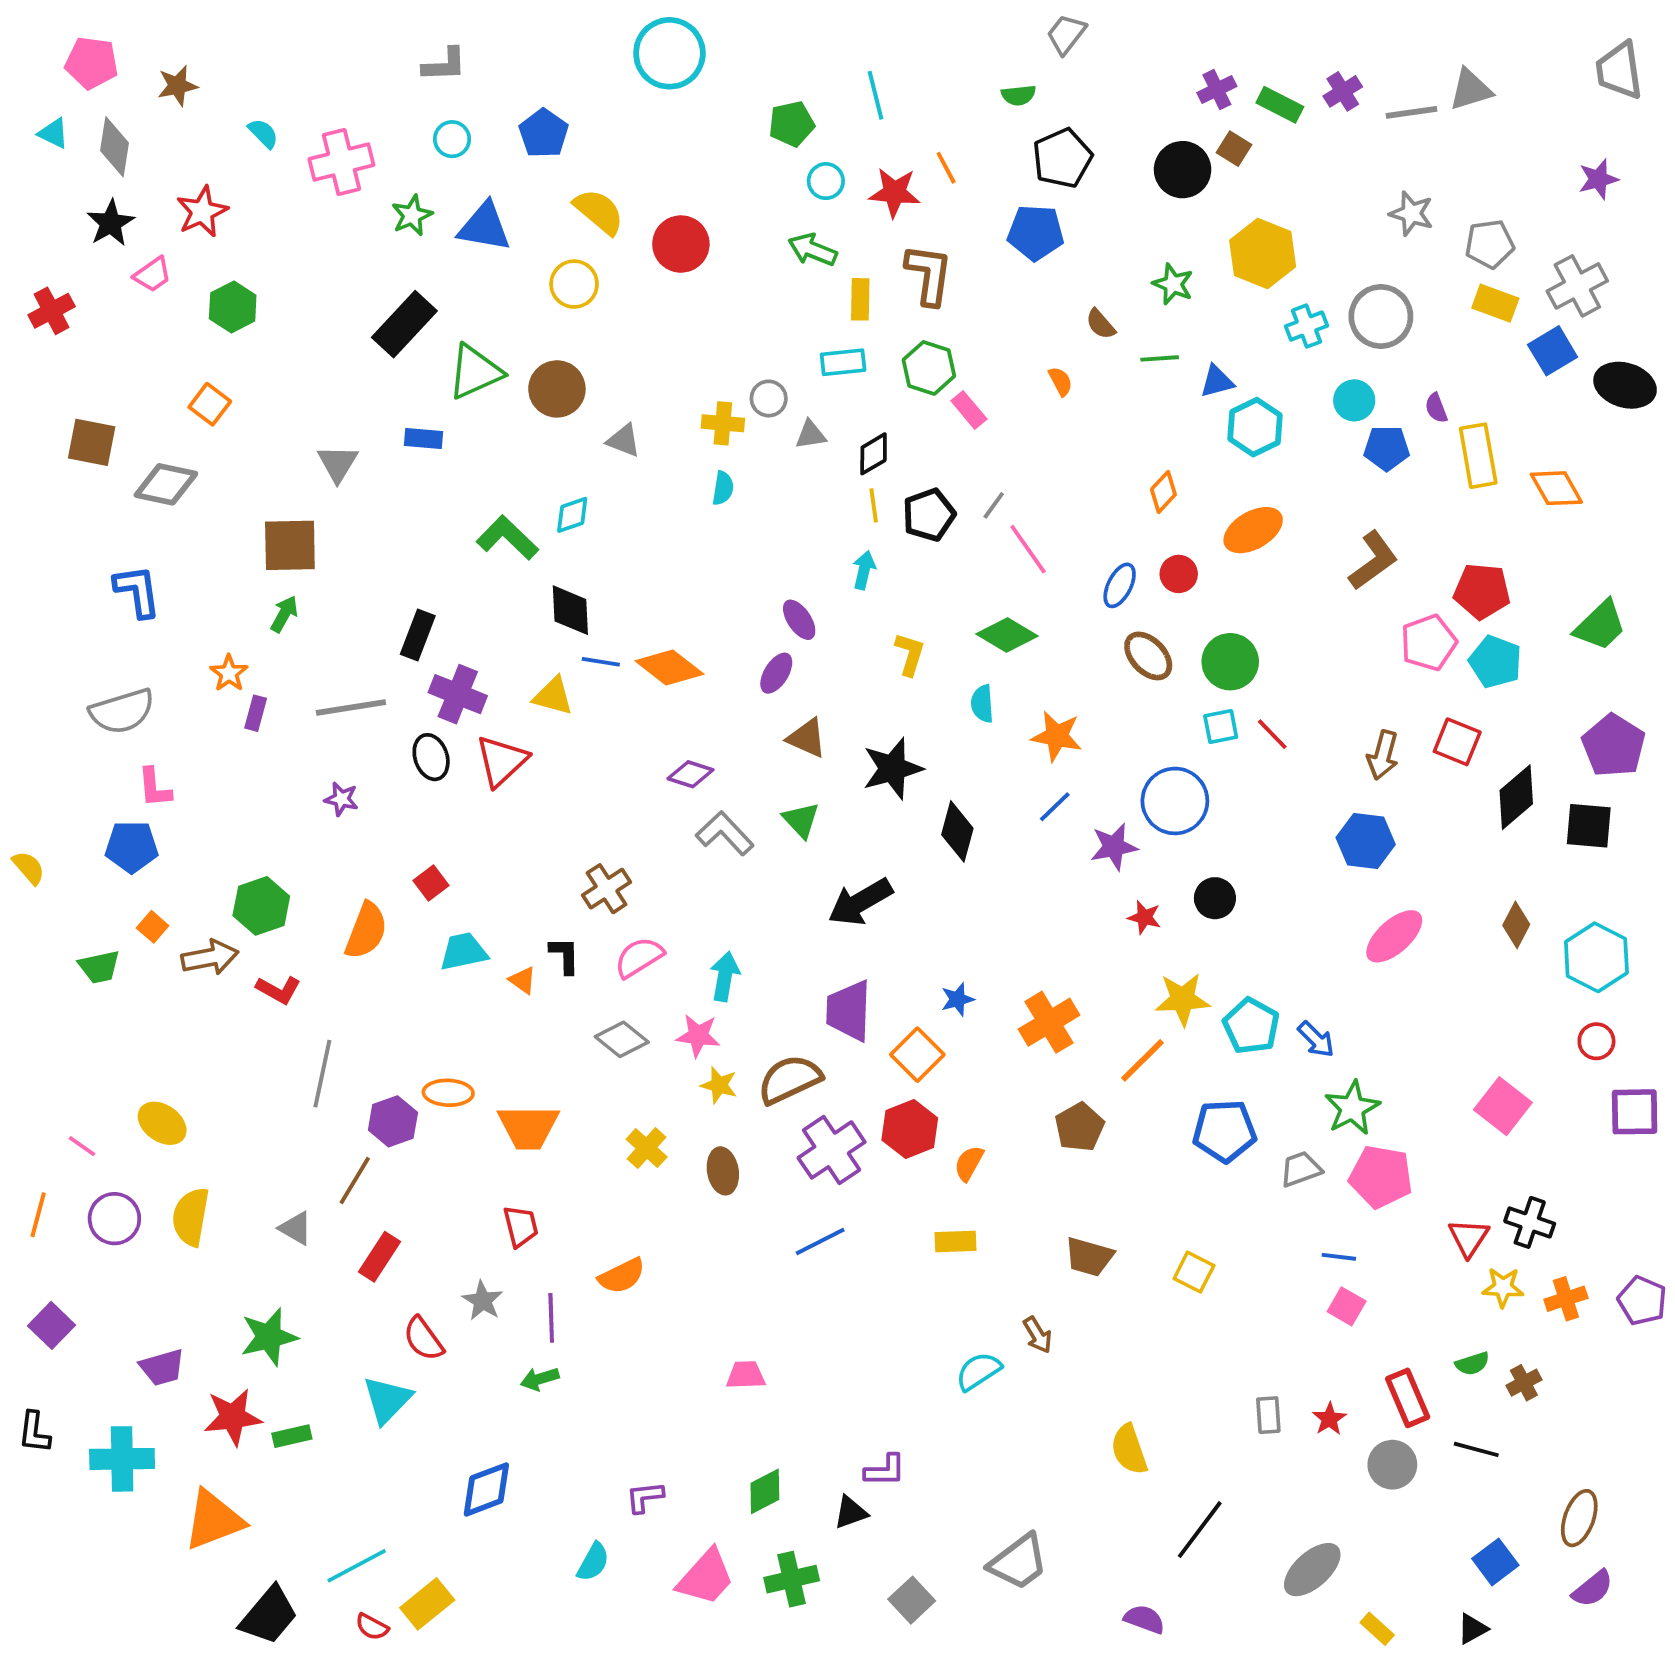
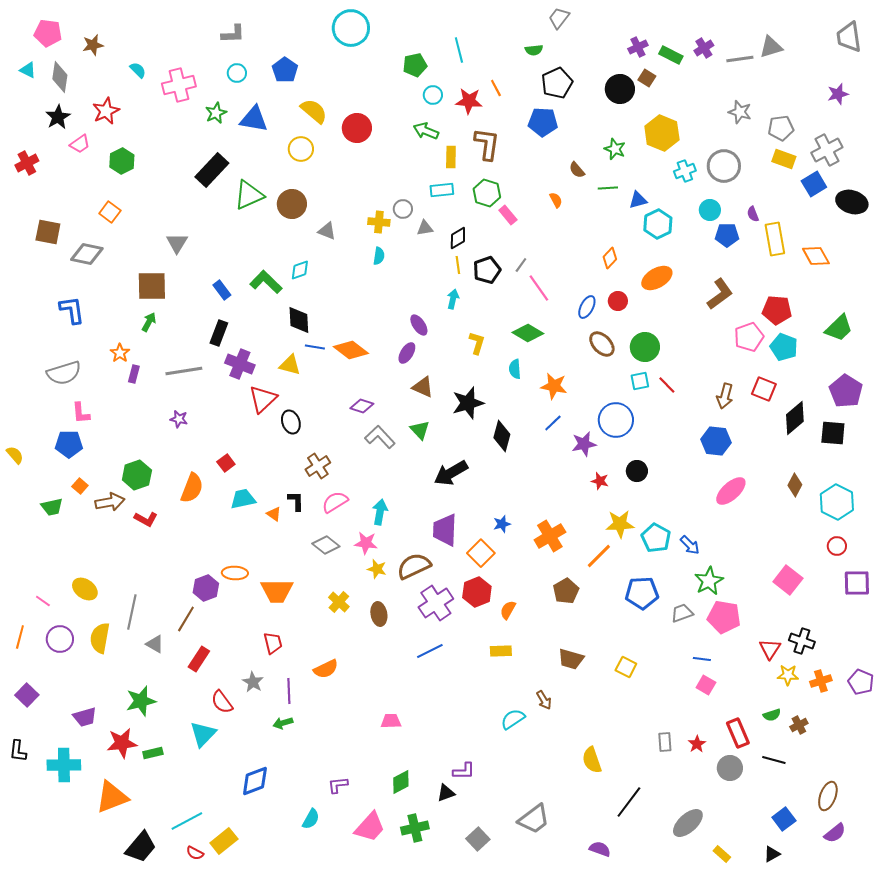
blue rectangle: (423, 439) -> (222, 290), moved, turned 48
black ellipse: (431, 757) -> (291, 422), moved
gray line: (322, 1074) -> (132, 612), moved

